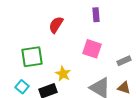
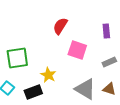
purple rectangle: (96, 15) -> (106, 31), moved
red semicircle: (56, 25) -> (60, 26), moved

